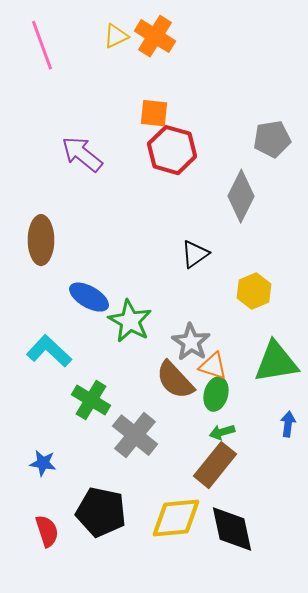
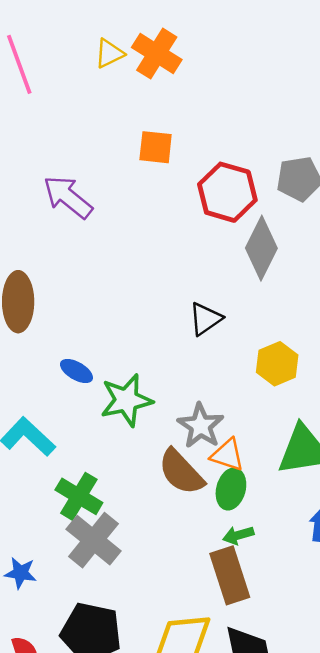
red hexagon: (172, 150) -> (227, 192), moved
blue ellipse: (89, 297) -> (76, 371), size x0.7
green star: (130, 321) -> (126, 400), turned 30
gray cross: (135, 435) -> (94, 540), moved
brown rectangle: (215, 465) -> (230, 575), turned -57

